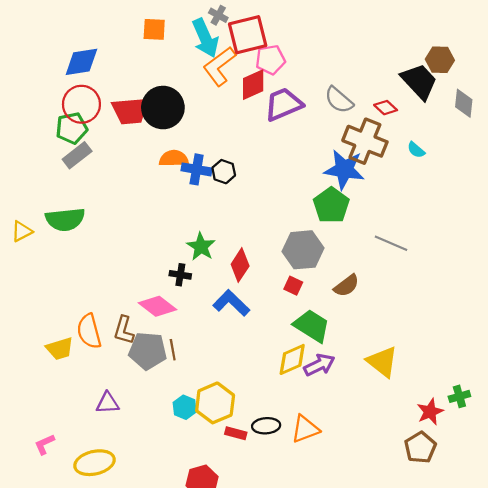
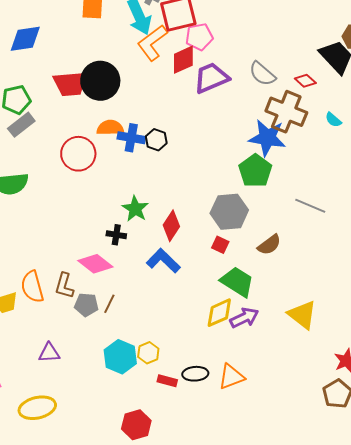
red circle: (81, 104) -> (78, 154), moved
brown line: (173, 350) -> (109, 304), turned 36
gray pentagon: (148, 351) -> (86, 305), size x0.7
yellow hexagon: (215, 403) -> (148, 353), size x0.6
cyan hexagon: (185, 407) -> (120, 357), size x1.5

